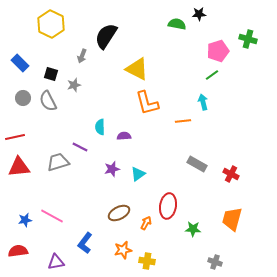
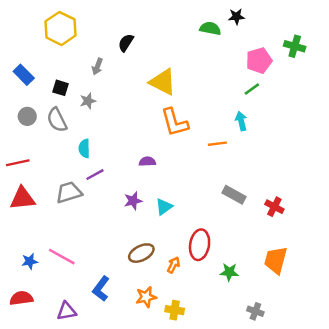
black semicircle: (106, 36) -> (126, 43), size x0.6
cyan semicircle: (100, 127) -> (84, 148), moved
purple line: (80, 147) -> (95, 175), turned -56

